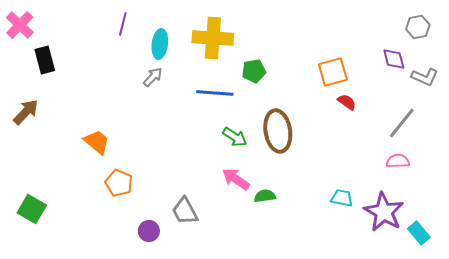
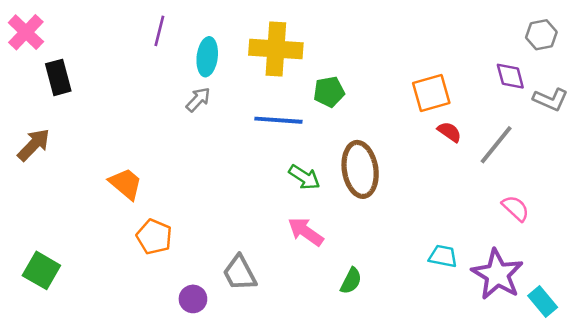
gray line: (402, 123) -> (496, 145), moved
pink semicircle: (398, 161) -> (515, 208), turned 45
green semicircle: (265, 196) -> (351, 281), moved, turned 125

